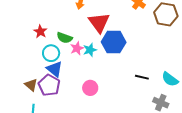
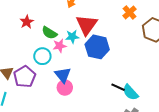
cyan star: (90, 50) -> (72, 37), moved
cyan circle: (51, 53) -> (42, 56), moved
blue triangle: (55, 69) -> (63, 75), moved
cyan semicircle: (170, 79) -> (130, 92), moved

